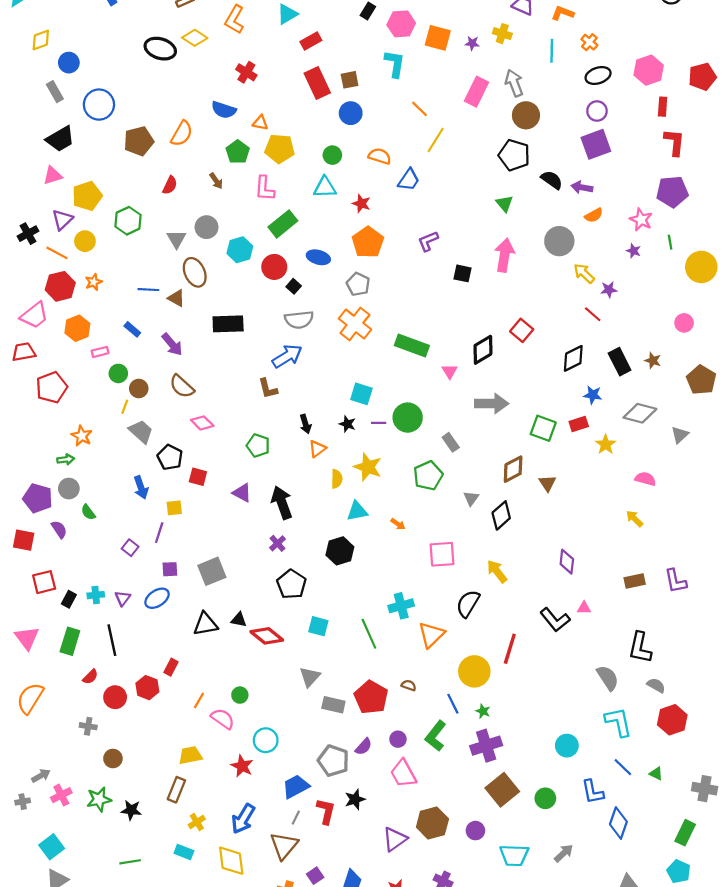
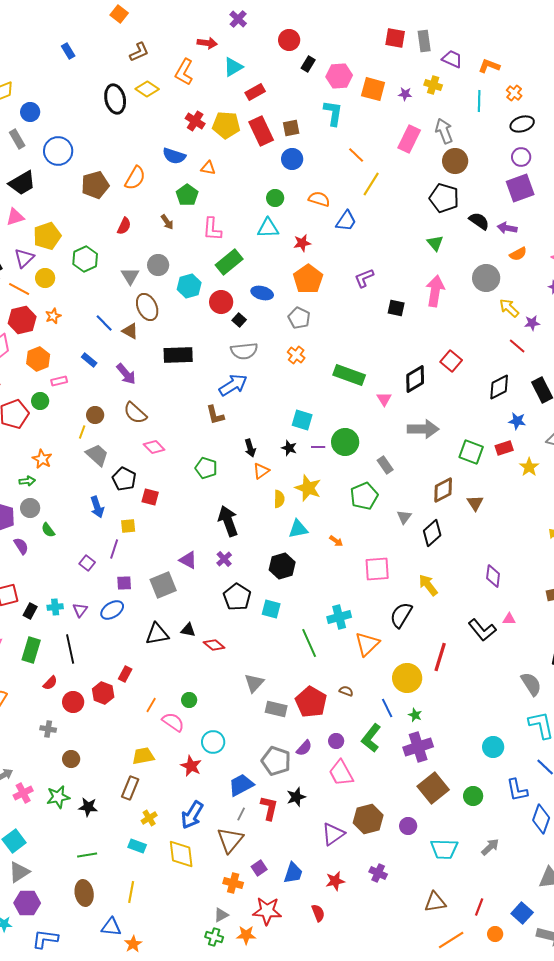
black ellipse: (160, 49) -> (115, 99), turned 60
yellow pentagon: (280, 149) -> (226, 125), moved
red star: (361, 203) -> (302, 243), turned -30
blue line: (148, 290) -> (104, 323), turned 42
orange cross: (355, 324) -> (296, 355), size x0.6
green circle: (118, 373) -> (40, 401), moved
purple triangle: (242, 493) -> (188, 560), moved
cyan square: (318, 626) -> (271, 609), moved
red diamond: (267, 636) -> (214, 645), size x0.7

